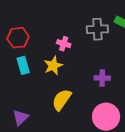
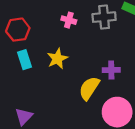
pink cross: (64, 44) -> (69, 20), moved
yellow semicircle: (62, 100) -> (89, 88), moved

